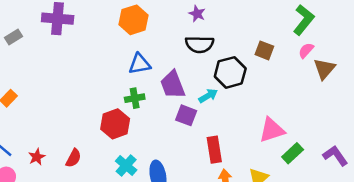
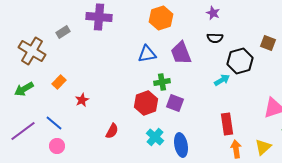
black semicircle: (200, 44) -> (215, 38), size x0.7
blue triangle: (140, 64) -> (147, 54), moved
purple trapezoid: (173, 85) -> (181, 53), moved
purple square: (186, 115) -> (175, 103), moved
red star: (37, 157) -> (82, 100), moved

